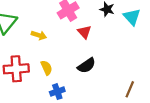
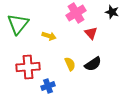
yellow semicircle: (46, 68) -> (70, 64), moved
blue cross: (57, 92) -> (48, 86), moved

